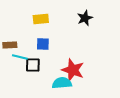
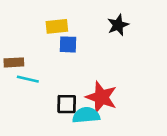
blue square: (43, 44) -> (68, 44), moved
black square: (33, 65) -> (67, 104), moved

